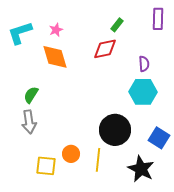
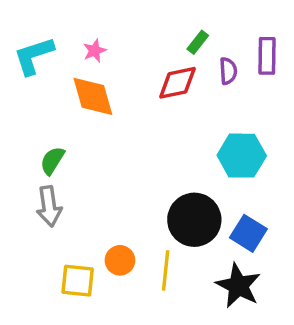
purple rectangle: (158, 19) -> (267, 56), moved
purple semicircle: (144, 64) -> (228, 71), moved
blue square: (159, 138) -> (248, 233), moved

